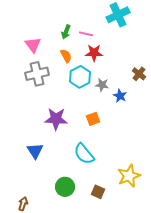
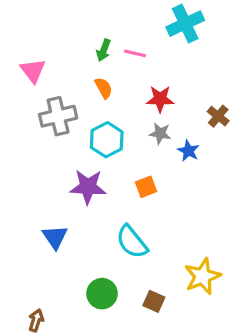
pink triangle: (33, 45) -> (33, 71), moved
red star: (94, 53) -> (160, 99), moved
cyan hexagon: (80, 77) -> (107, 140), moved

